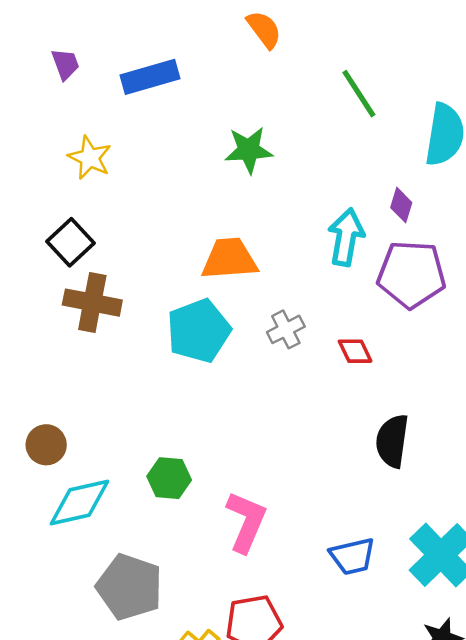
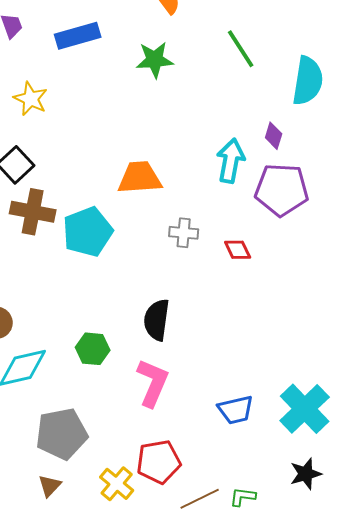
green star: (249, 150) -> (155, 60), moved
gray cross: (286, 329) -> (184, 233), turned 32
cyan pentagon: (199, 331) -> (88, 232), moved
black semicircle: (392, 441) -> (157, 320), moved
gray pentagon: (129, 587) -> (62, 434), turned -30

